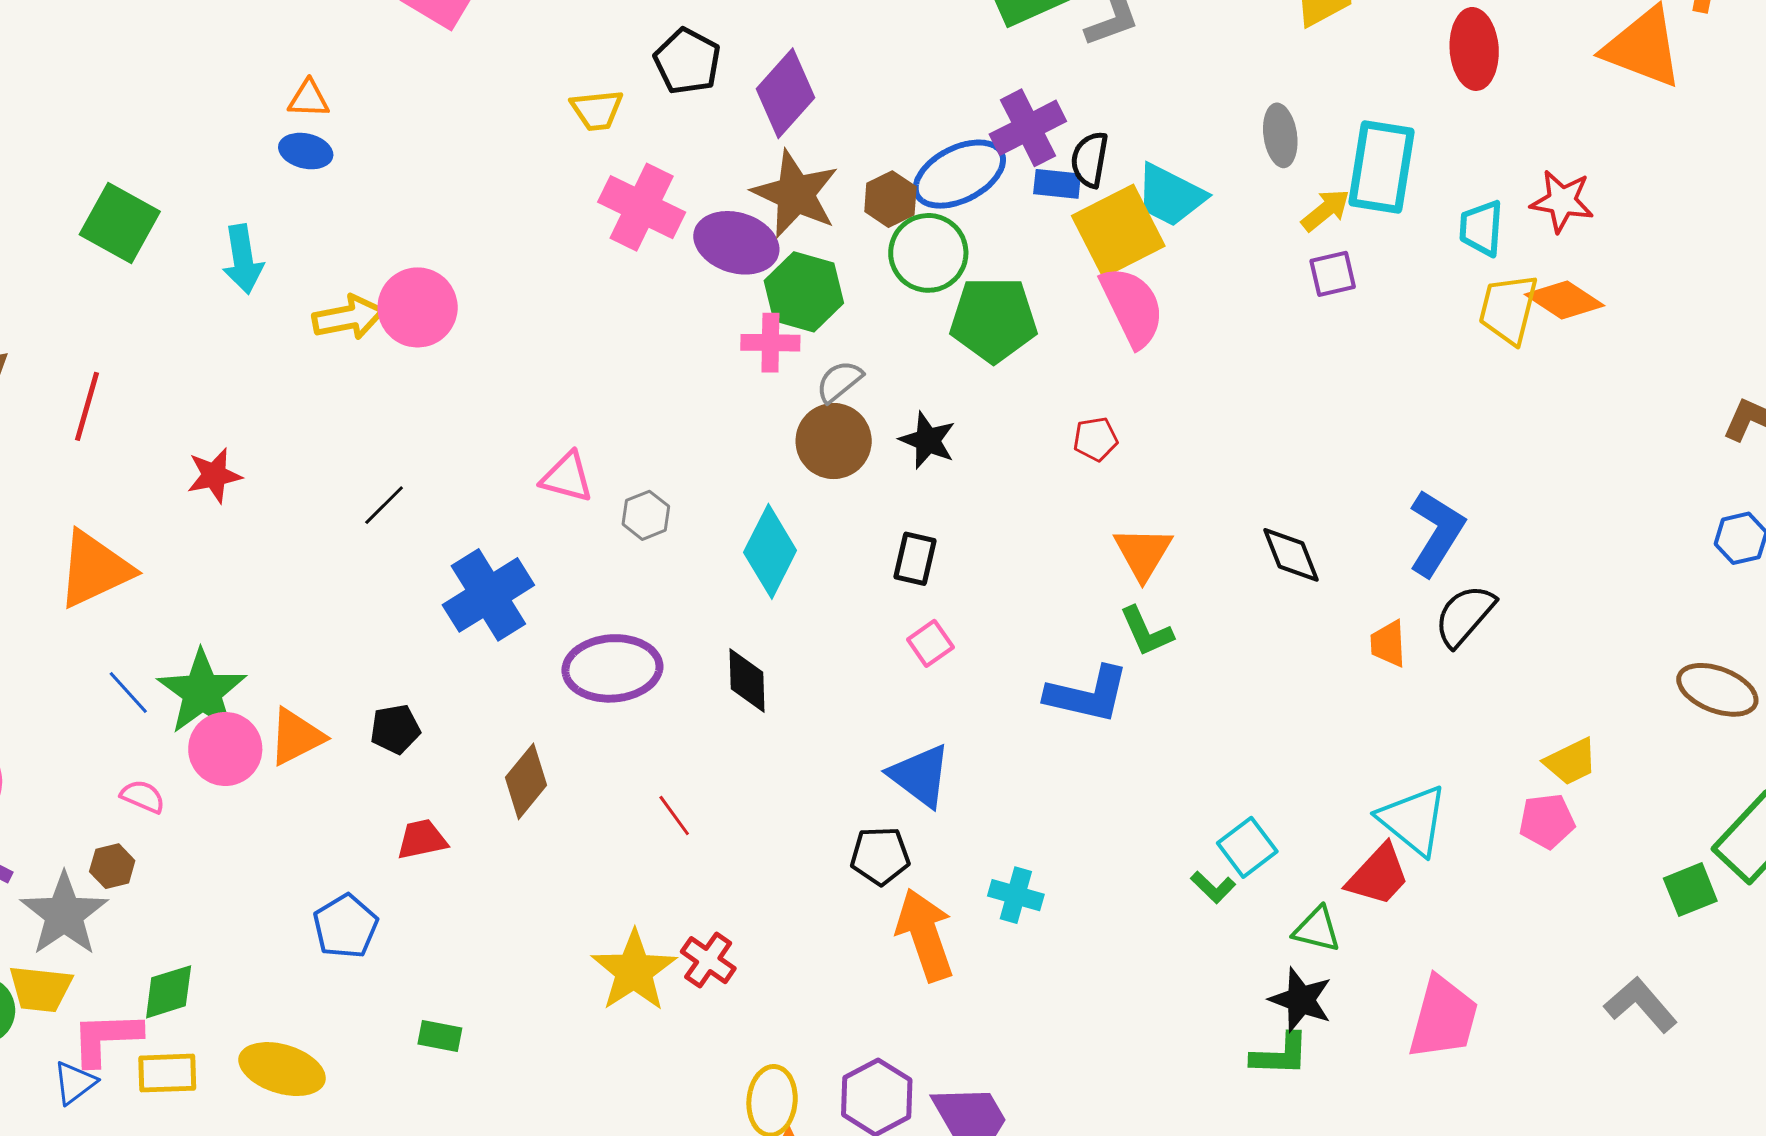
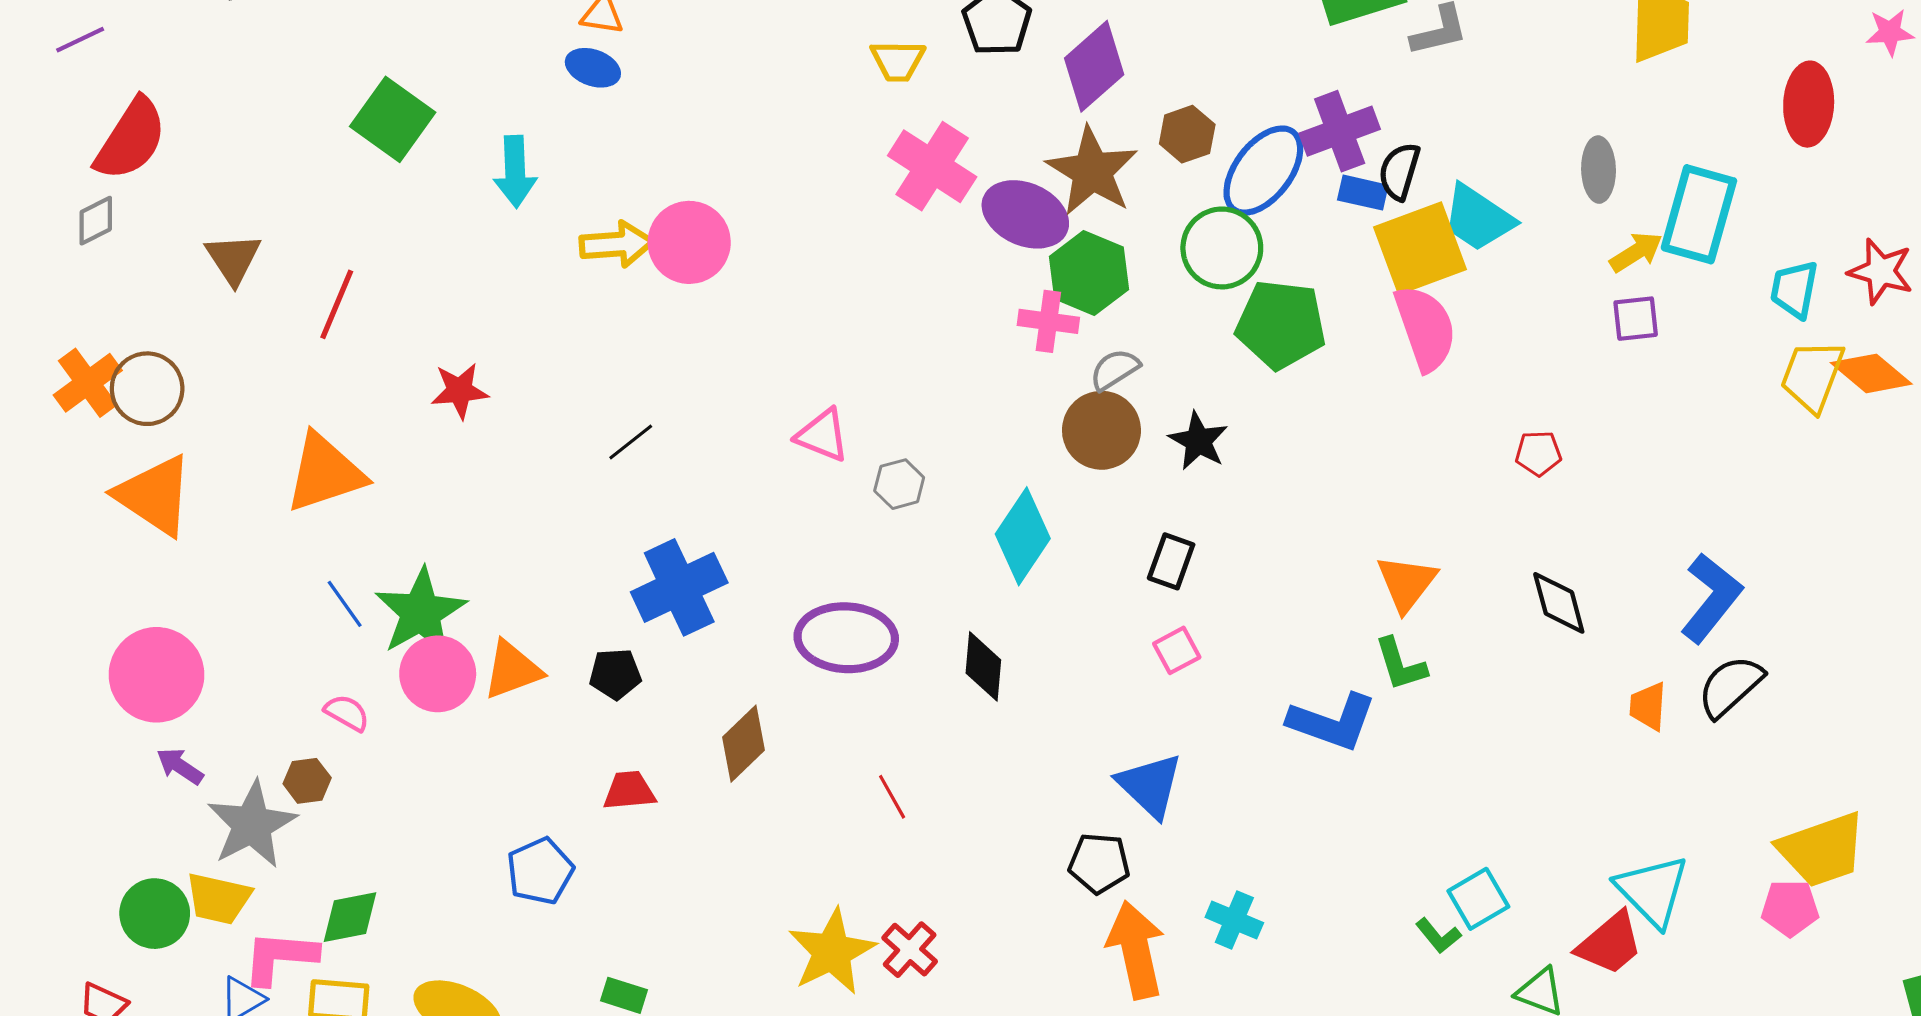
blue ellipse: (959, 174) -> (1263, 171), turned -32
brown hexagon: (890, 199) -> (1187, 134), moved
red pentagon: (1095, 439) -> (1538, 453), moved
blue cross: (488, 595) -> (679, 587), moved
yellow trapezoid: (1571, 762) -> (1822, 850), size x1.6

